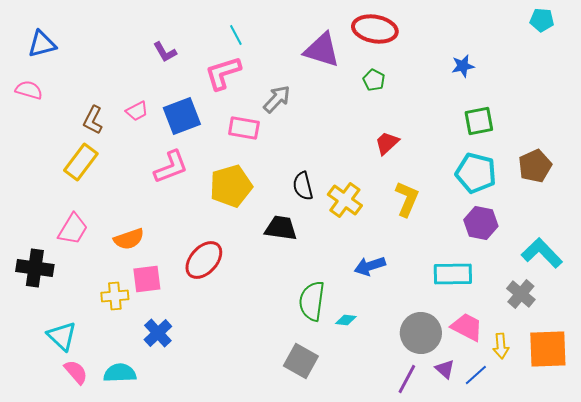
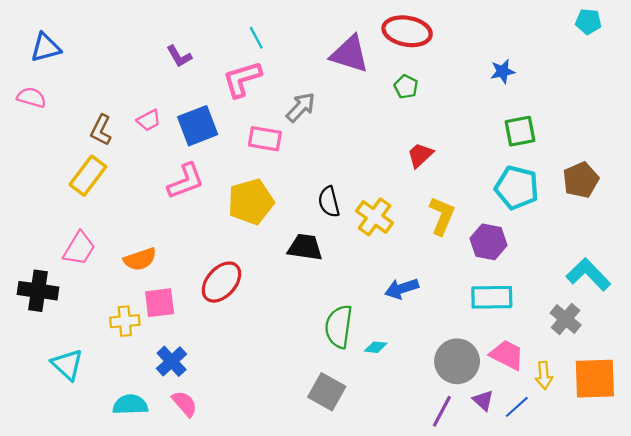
purple hexagon: (481, 223) -> (489, 242), moved
pink semicircle: (76, 372) -> (185, 404), moved

